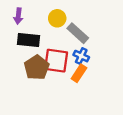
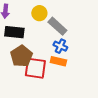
red square: (56, 61) -> (35, 68), moved
orange rectangle: (79, 73) -> (58, 61), turned 70

